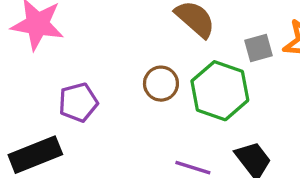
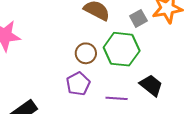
purple pentagon: (78, 102) -> (78, 84), moved

